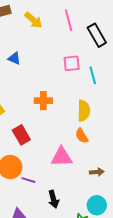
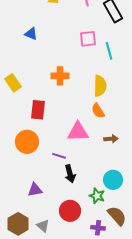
red rectangle: (21, 135) -> (38, 110), turned 36
brown arrow: (97, 172) -> (111, 139), moved
purple line: (28, 180) -> (59, 156), moved

